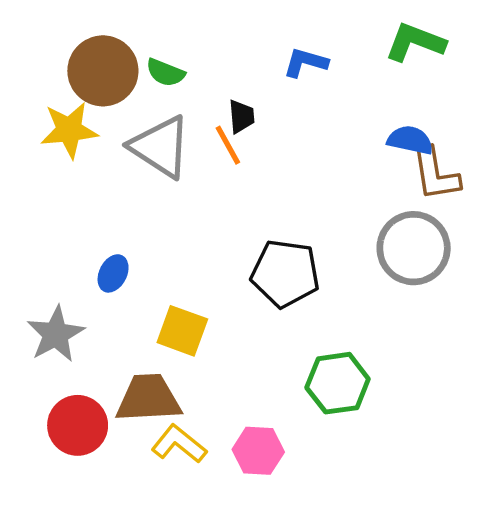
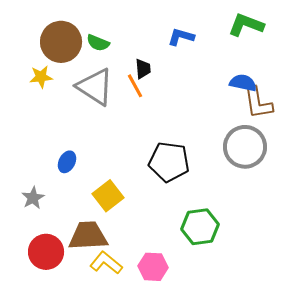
yellow star: (69, 130) -> (41, 77), size x0.7
yellow square: (182, 331) -> (108, 196), turned 32
gray star: (56, 334) -> (33, 198), size x0.7

